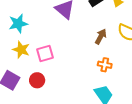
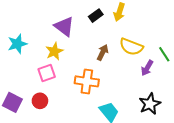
yellow star: (21, 50) -> (54, 51), moved, turned 30
orange cross: (105, 65) -> (87, 81), moved, size x1.6

